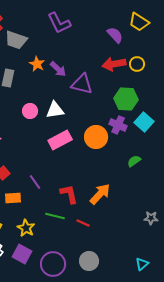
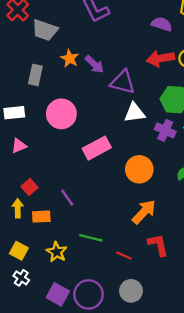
purple semicircle: (115, 35) -> (162, 24), turned -30
white triangle: (55, 110) -> (135, 113), moved
pink circle: (30, 111) -> (61, 114), size x1.6
orange circle: (96, 137) -> (139, 169), moved
red L-shape: (69, 194) -> (158, 245), moved
red line: (83, 223) -> (124, 255), moved
purple square: (22, 254) -> (58, 294), moved

